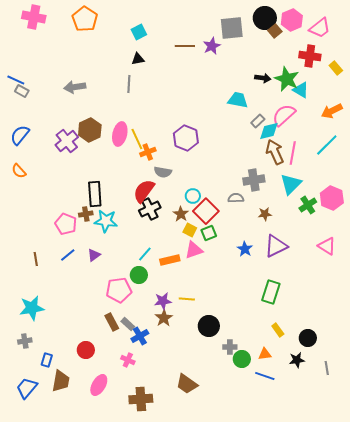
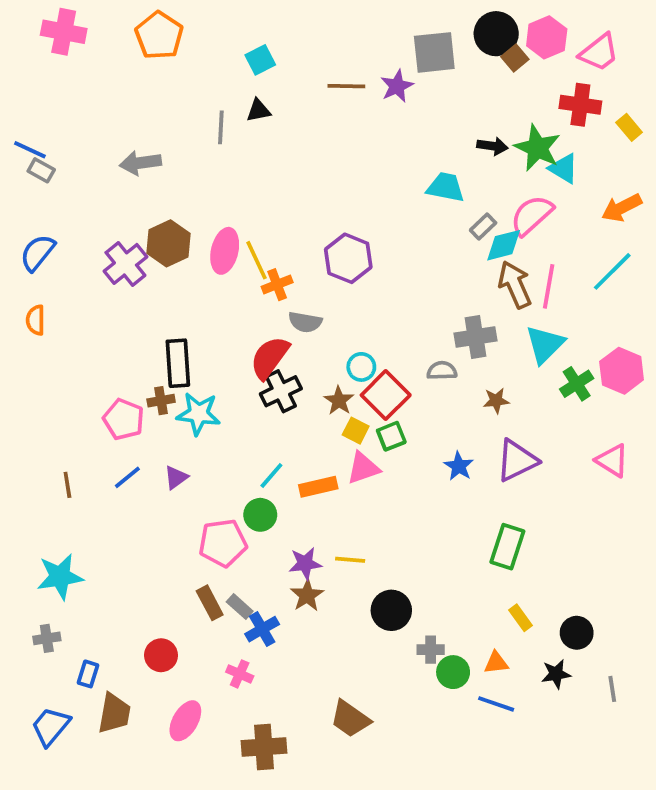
gray line: (129, 84) -> (221, 127), moved
orange semicircle: (19, 171) -> (36, 320), turned 42

